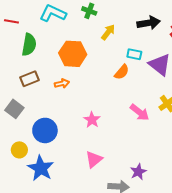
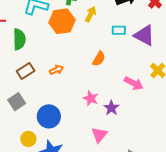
orange hexagon: (73, 54) -> (62, 21), moved
orange semicircle: (122, 72) -> (99, 59), moved
gray square: (14, 109) -> (17, 102), turned 30
purple star: (138, 172) -> (111, 108), moved

